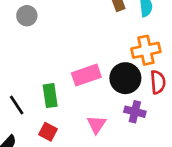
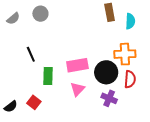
black line: (17, 105) -> (31, 54), moved
pink triangle: (96, 124) -> (77, 89), moved
red square: (48, 132) -> (34, 102), moved

